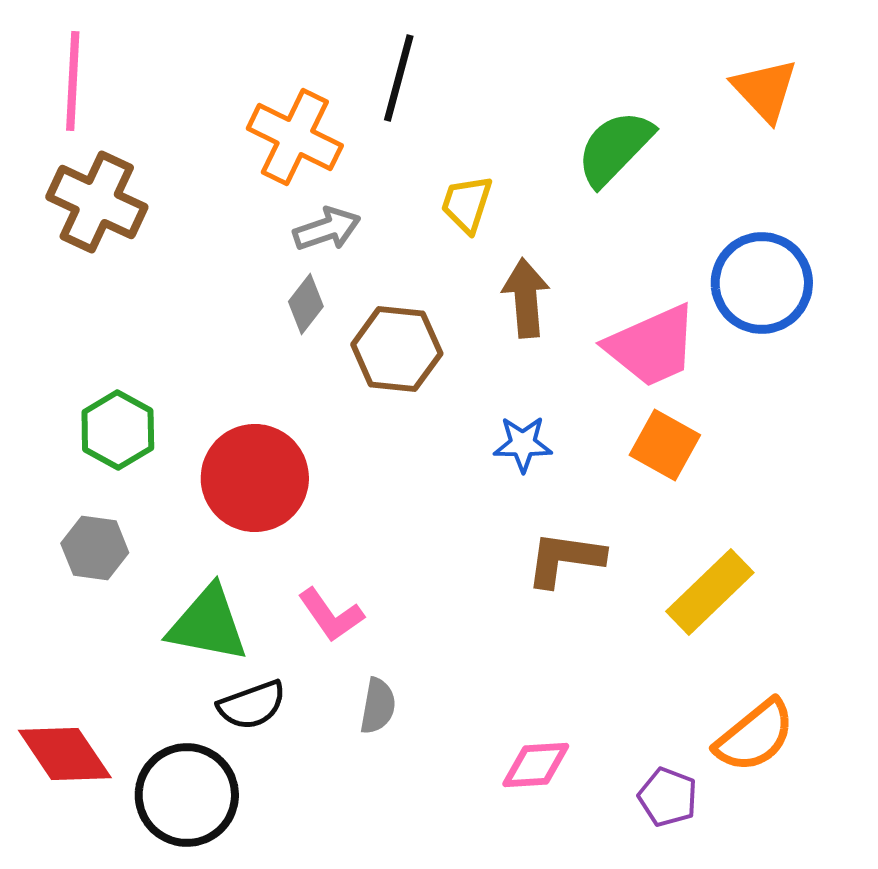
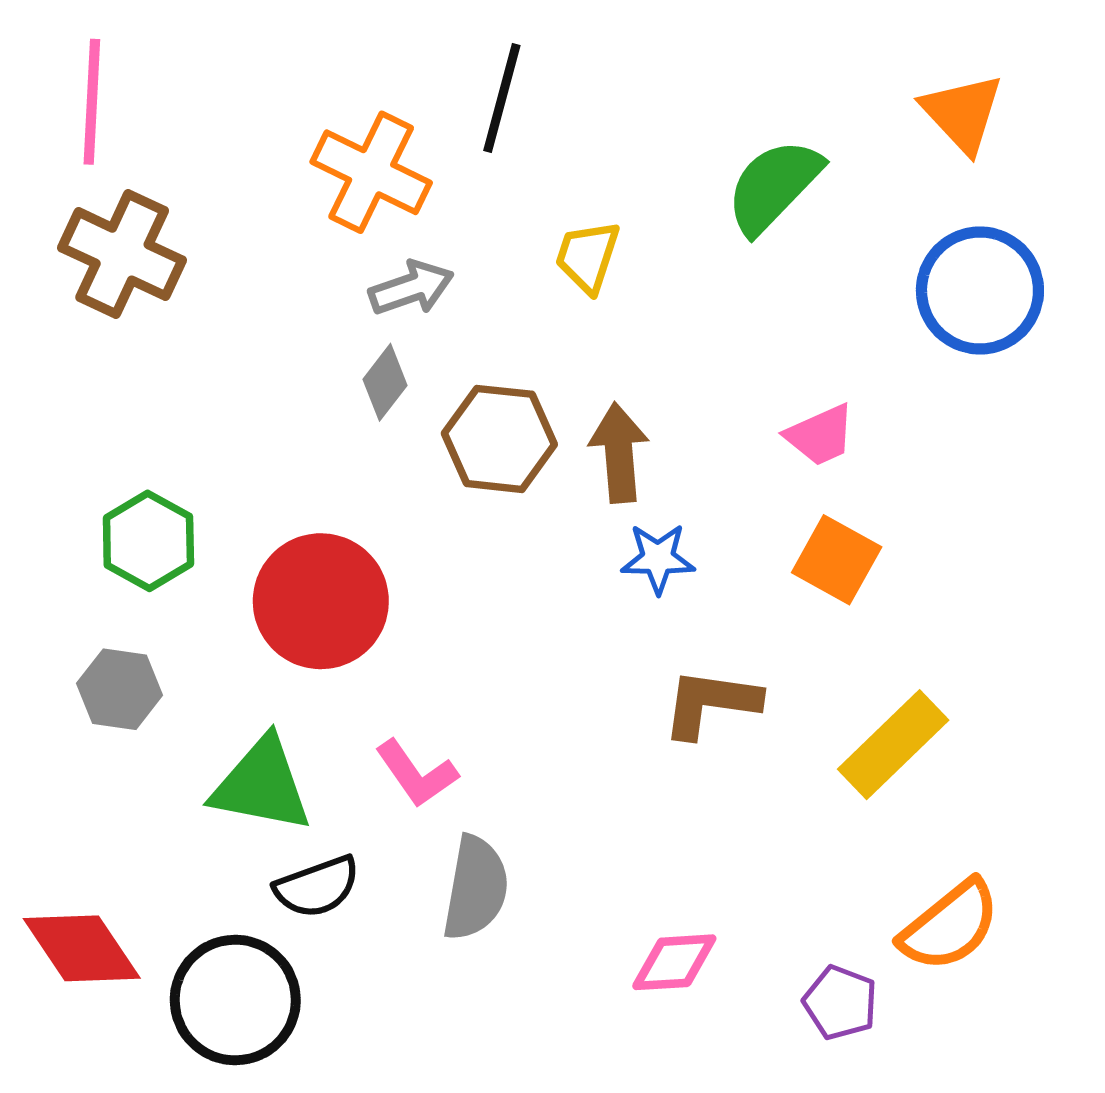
blue circle: (762, 283) -> (980, 290), moved
brown arrow: (526, 298) -> (619, 453), moved
pink trapezoid: (652, 346) -> (820, 435), size x0.6
gray semicircle: (378, 706) -> (476, 888), size x1.5

